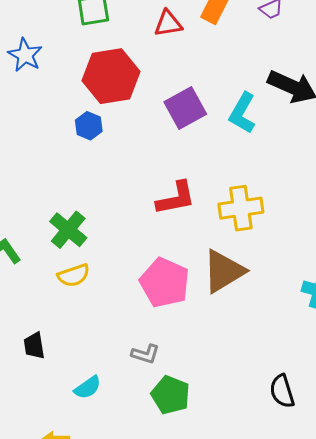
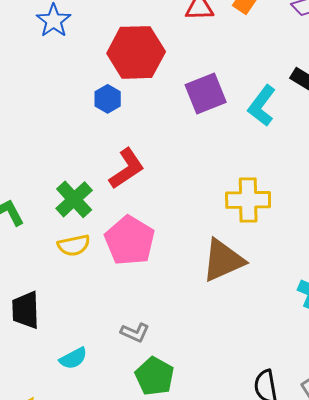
red L-shape: (176, 198) -> (127, 169), moved, turned -30
pink pentagon: (165, 283) -> (130, 241), moved
black trapezoid: (34, 346) -> (26, 310), size x1.4

